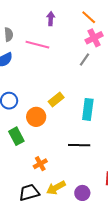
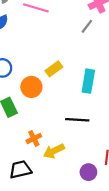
yellow arrow: (56, 188) -> (54, 151), moved
purple circle: (82, 193) -> (88, 172), moved

